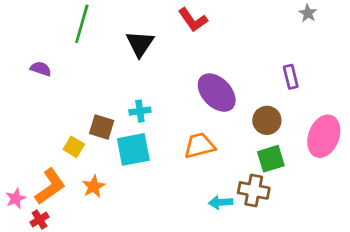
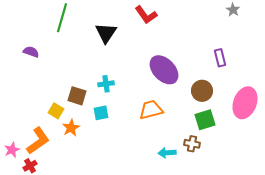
cyan square: (133, 149) -> (101, 113), size x0.6
orange star: (94, 186) -> (71, 128), moved
brown cross: (254, 190) -> (192, 144), size x0.7

